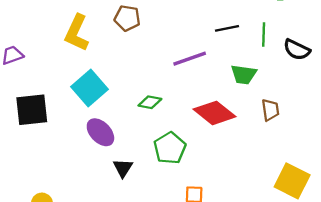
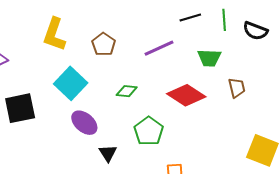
brown pentagon: (127, 18) -> (104, 44), moved, turned 30

